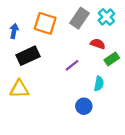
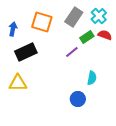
red semicircle: (98, 44) -> (105, 35), moved
green rectangle: (112, 59) -> (87, 37), moved
purple line: (72, 65) -> (72, 52), moved

